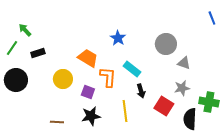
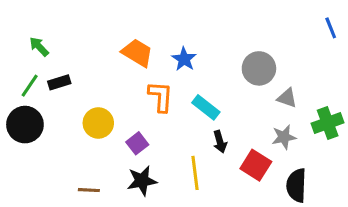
green line: (12, 48) -> (30, 86), moved
orange trapezoid: (88, 58) -> (137, 53), moved
orange L-shape: (108, 77) -> (161, 96), moved
purple square: (88, 92) -> (137, 143), turned 32
green cross: (209, 102) -> (328, 123), moved, turned -30

